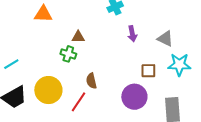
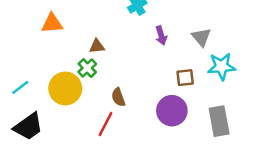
gray triangle: (165, 39) -> (201, 37), turned 30
green cross: (68, 54) -> (87, 68), turned 35
yellow circle: (48, 90) -> (65, 89), moved

